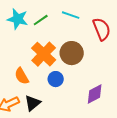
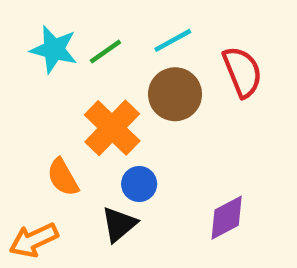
cyan line: (71, 15) -> (173, 40), turned -48
brown circle: (72, 53) -> (175, 94), moved
black triangle: (33, 103) -> (119, 224), moved

